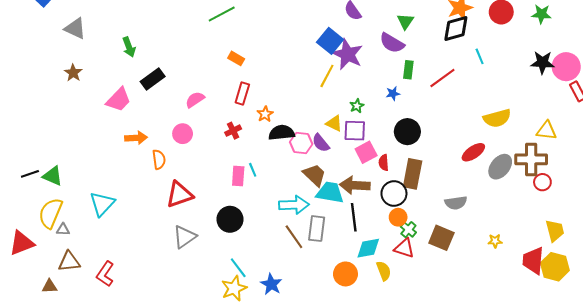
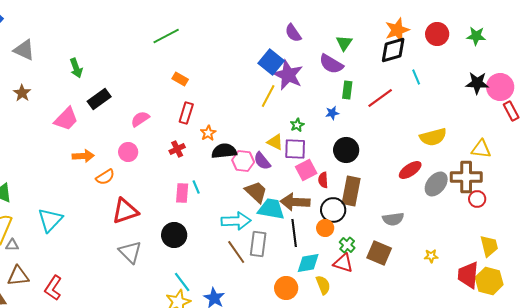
orange semicircle: (159, 159) -> (105, 177), turned 66
orange circle: (398, 217) -> (325, 228), moved
gray triangle: (185, 237) -> (130, 252), turned -40

